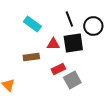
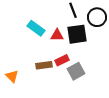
cyan rectangle: (32, 24) -> (36, 28), moved
brown rectangle: (31, 57) -> (44, 65), moved

